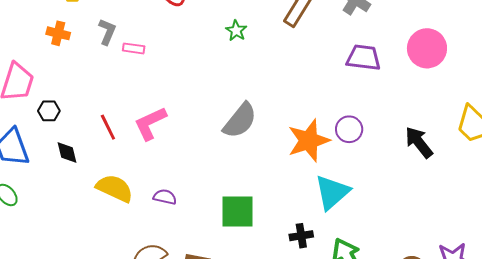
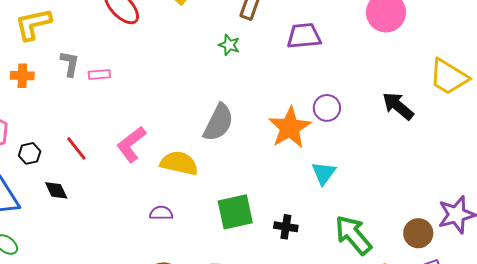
green star: (236, 31) -> (229, 45), moved
purple trapezoid: (363, 58) -> (304, 36), moved
red line: (108, 127) -> (76, 148), moved
yellow semicircle: (115, 188) -> (179, 163), moved
cyan triangle: (332, 192) -> (324, 173), size x0.7
black cross: (301, 236) -> (286, 227), moved, turned 30

